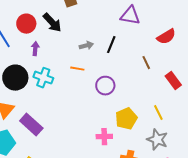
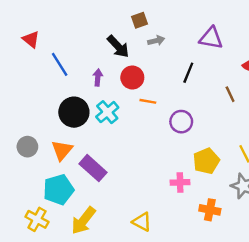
red circle: (26, 24) -> (132, 77), moved
gray arrow: (86, 46) -> (156, 41), moved
cyan cross: (43, 78) -> (107, 112), turned 30

